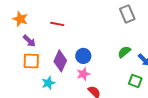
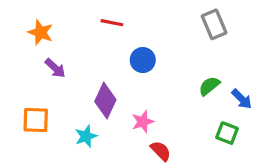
red line: (57, 24) -> (112, 23), moved
blue circle: (83, 56) -> (143, 60), moved
orange square: (31, 61) -> (36, 120), moved

